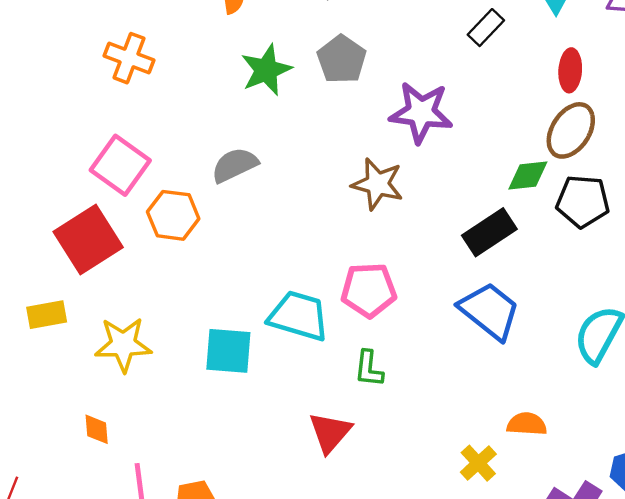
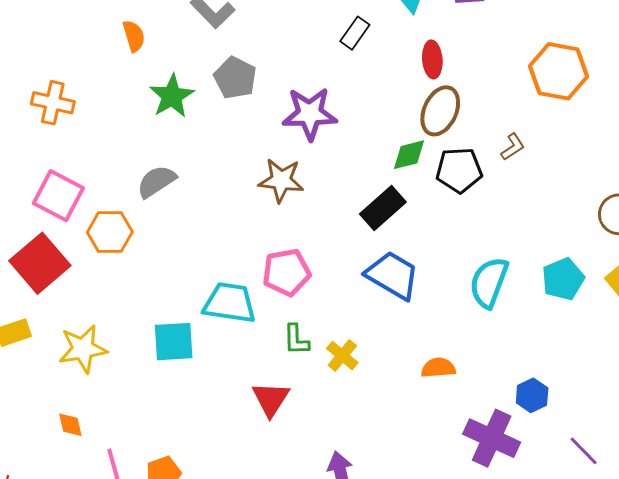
yellow cross: (478, 463) -> (342, 356), moved

